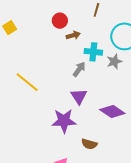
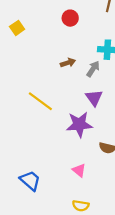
brown arrow: (73, 35) -> (68, 63), moved
yellow line: (27, 82) -> (40, 101), moved

